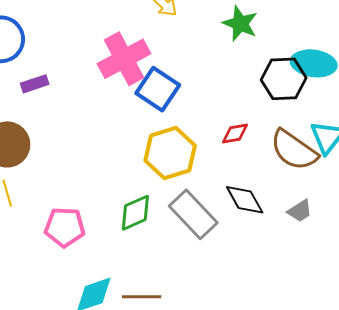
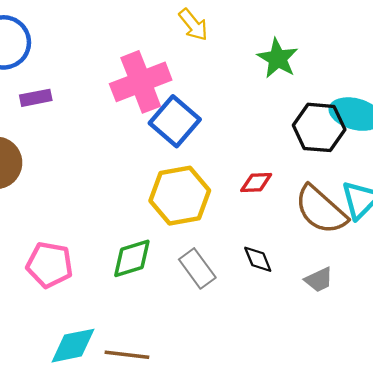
black diamond: (245, 200) -> (258, 259), size x0.7
gray rectangle: (193, 214) -> (197, 268), size x0.7

